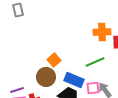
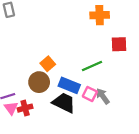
orange cross: (102, 32) -> (100, 15), moved
pink square: (93, 88) -> (90, 94), turned 32

